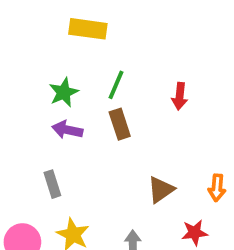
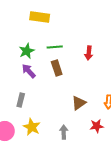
green line: (116, 85) -> (55, 47), turned 63
purple arrow: (67, 130) -> (29, 71), turned 35
gray rectangle: (52, 184) -> (21, 100), turned 32

